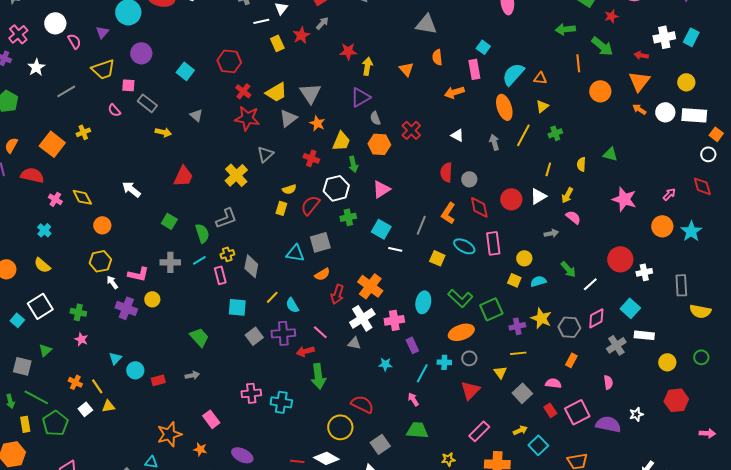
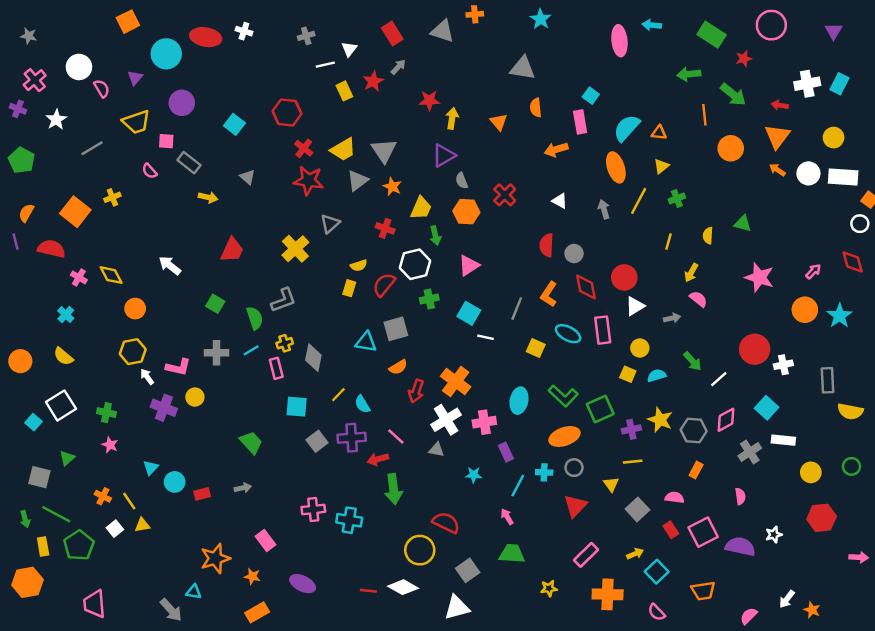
white triangle: (538, 196) -> (635, 306), moved

